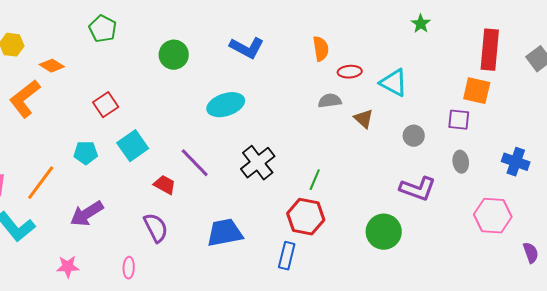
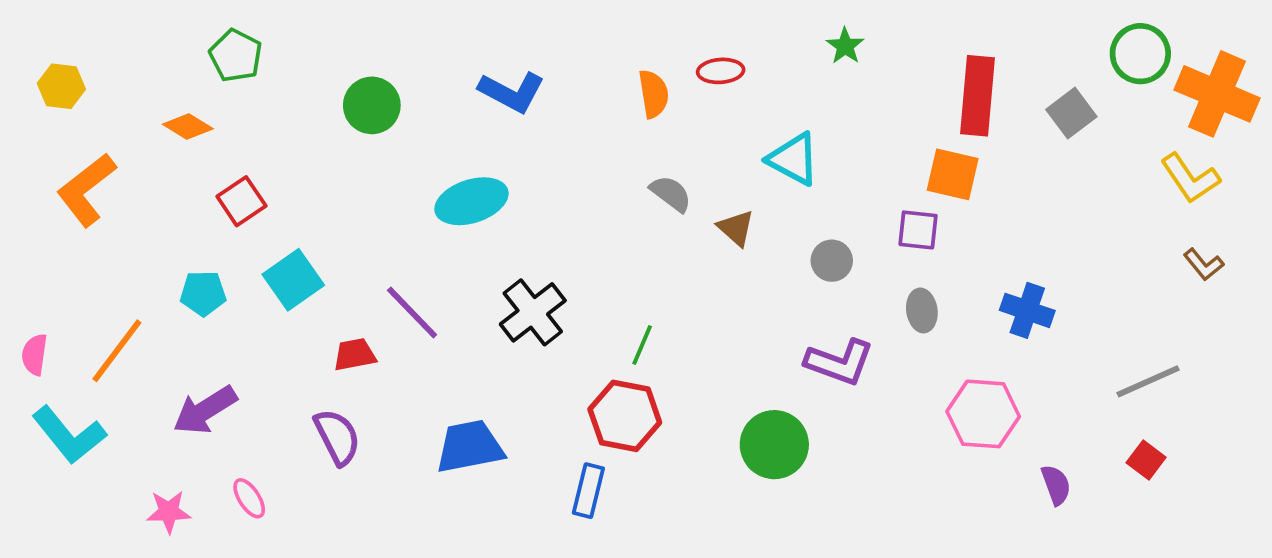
orange diamond: (52, 66) -> (188, 126), moved
red ellipse: (350, 72) -> (721, 71), moved
gray semicircle: (330, 101) -> (671, 194), turned 45
red trapezoid: (165, 185) -> (355, 355), turned -40
pink ellipse: (129, 268) -> (249, 498), moved, turned -35

